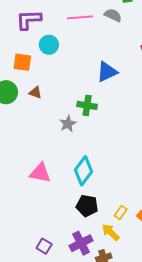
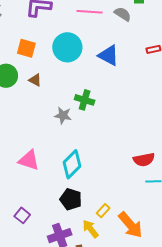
cyan circle: (49, 45) -> (67, 47), moved, size x1.5
blue triangle: (107, 72) -> (109, 55), moved, turned 45
gray star: (68, 124) -> (63, 115), turned 30
purple square: (44, 246) -> (22, 215), moved

